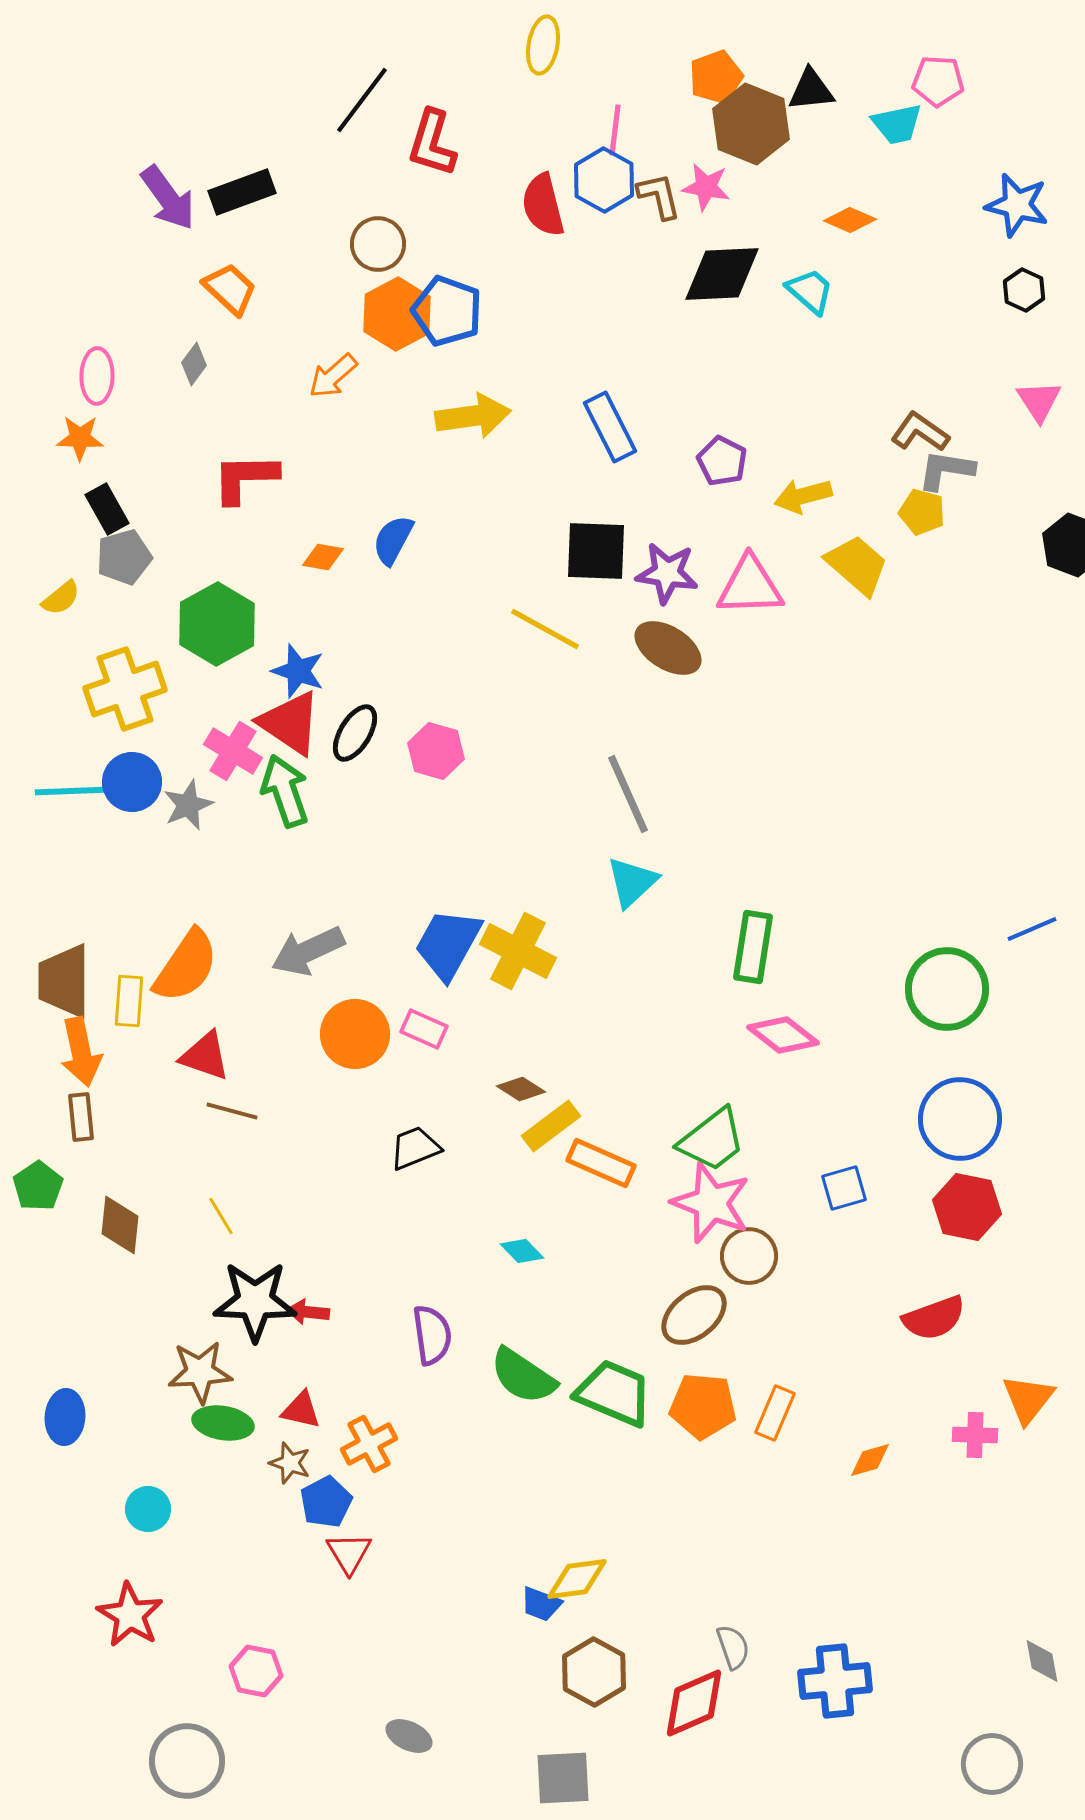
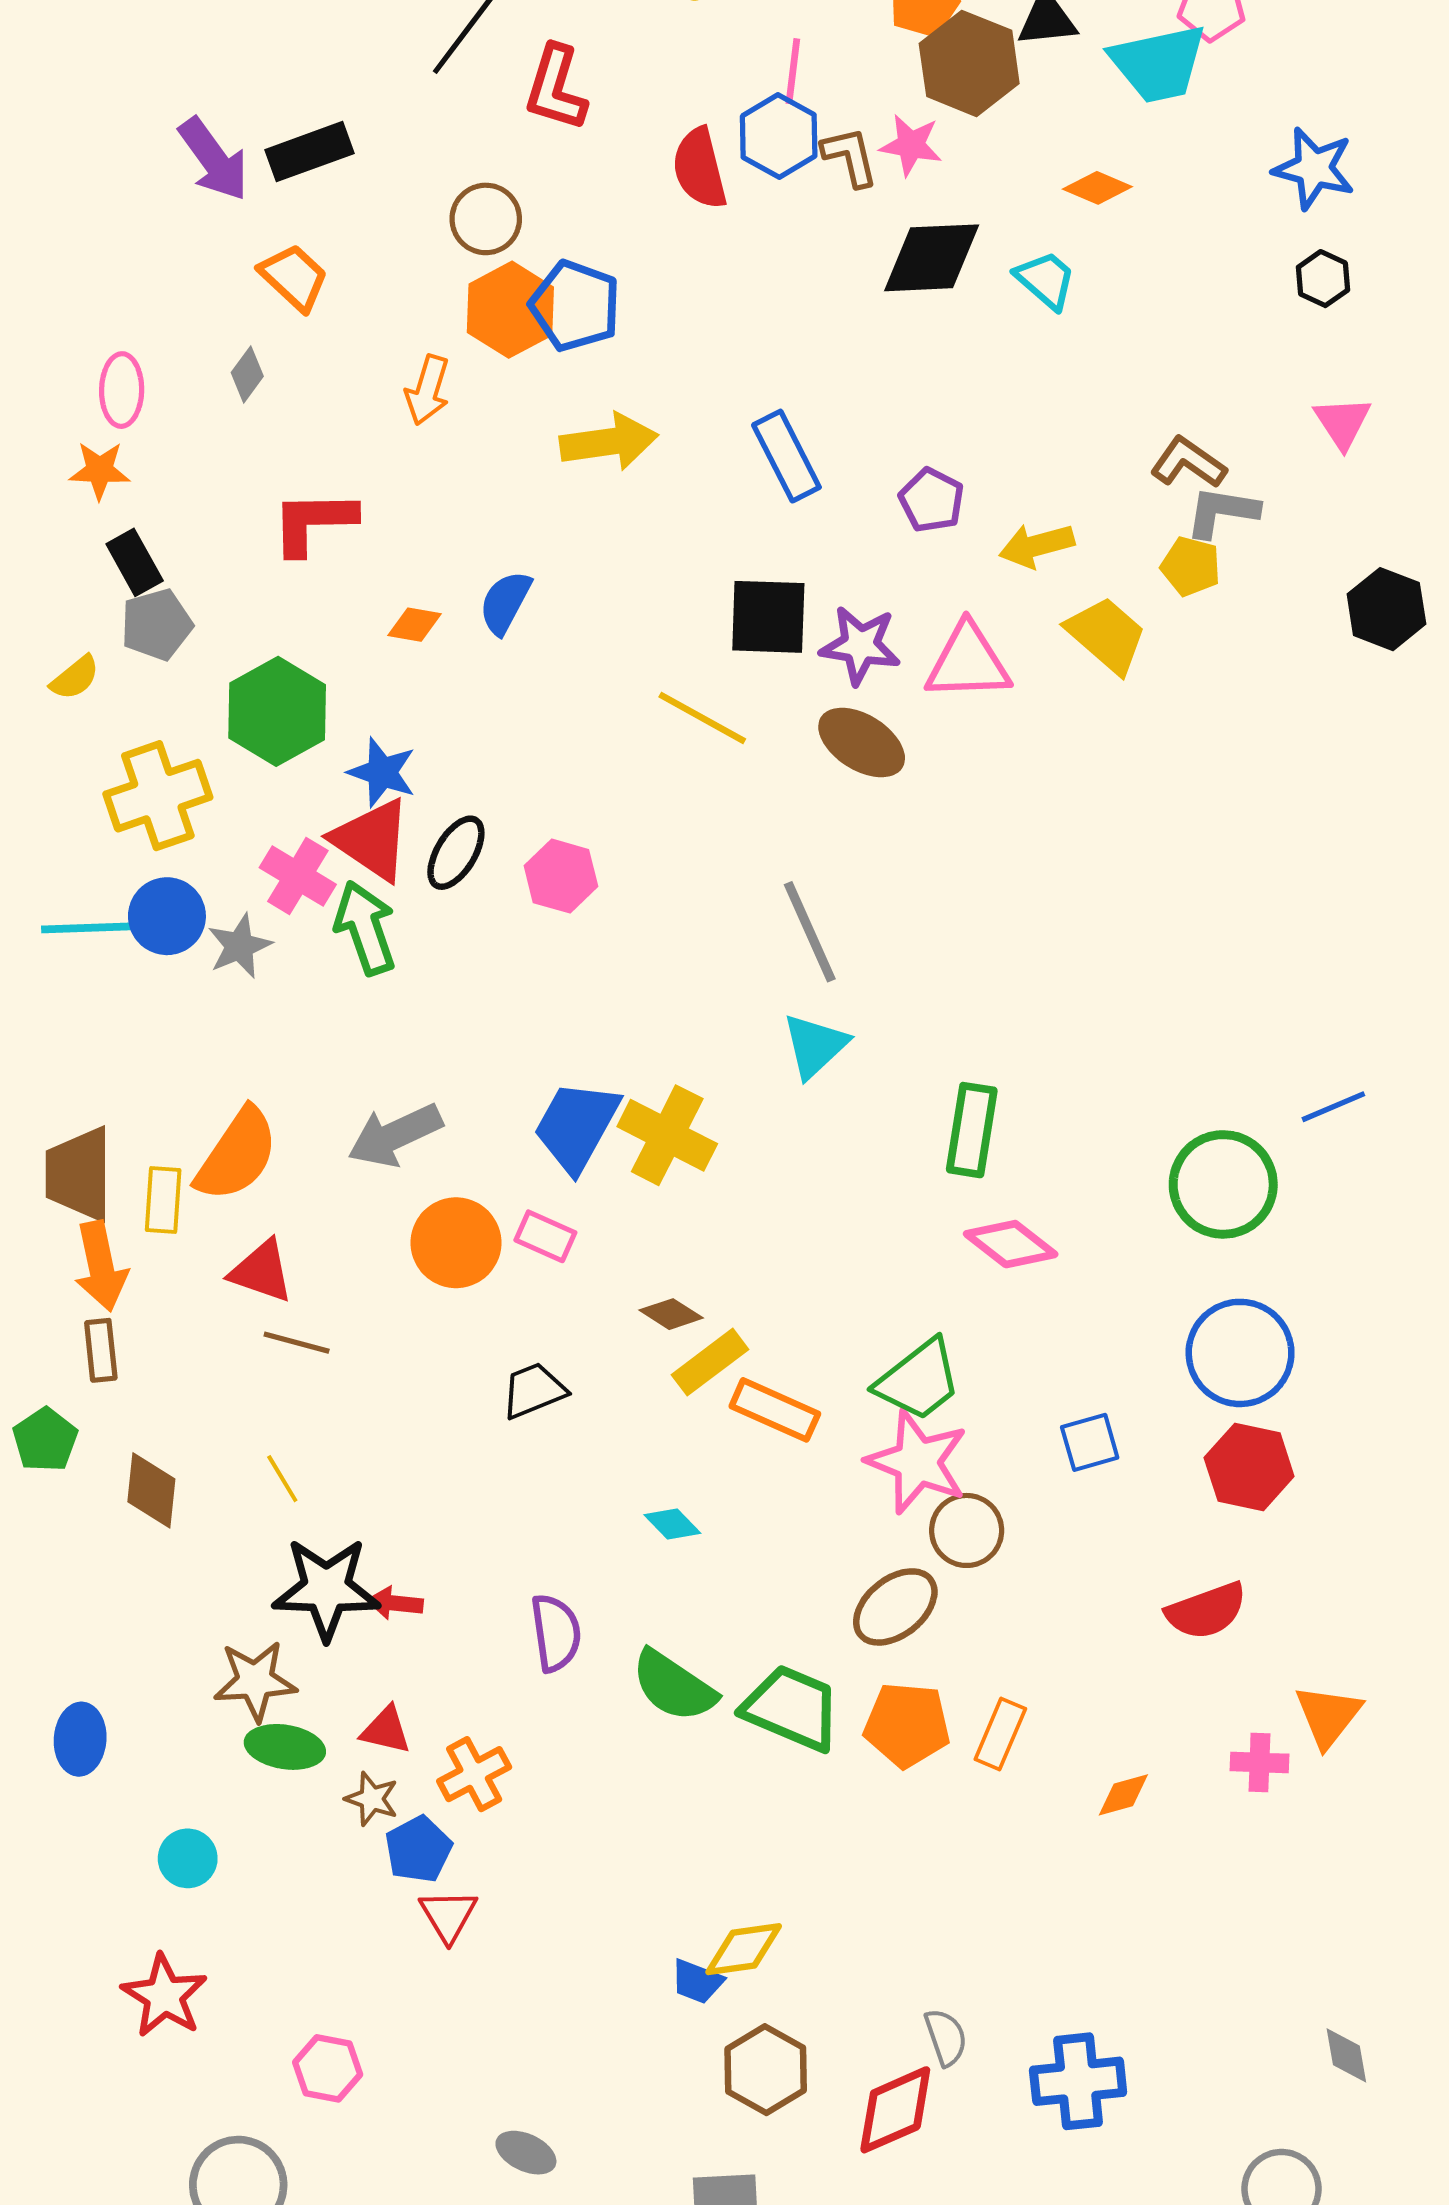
cyan trapezoid: (897, 124) -> (1158, 63), size x1.5
orange arrow: (333, 376) -> (427, 390), turned -32

